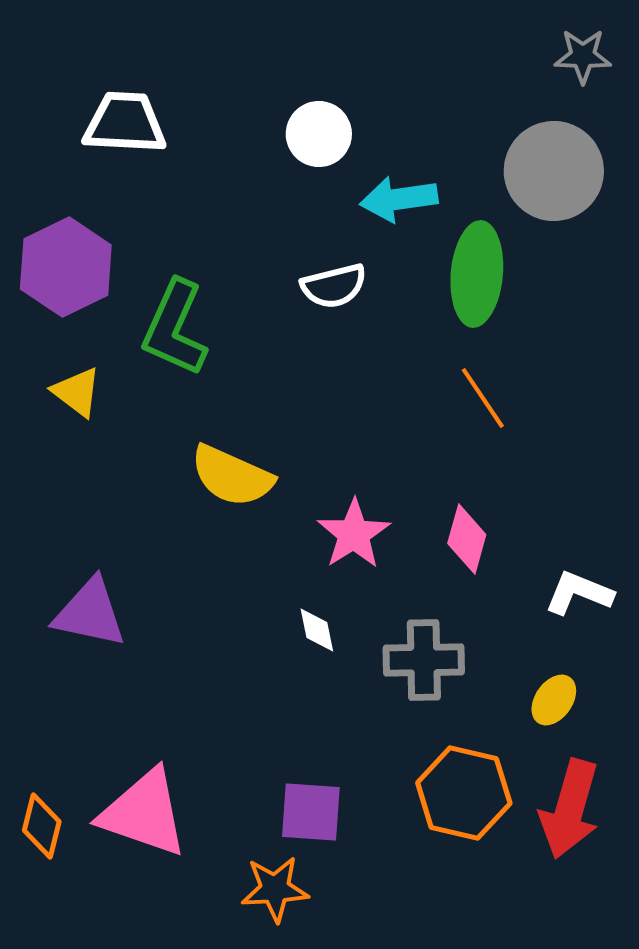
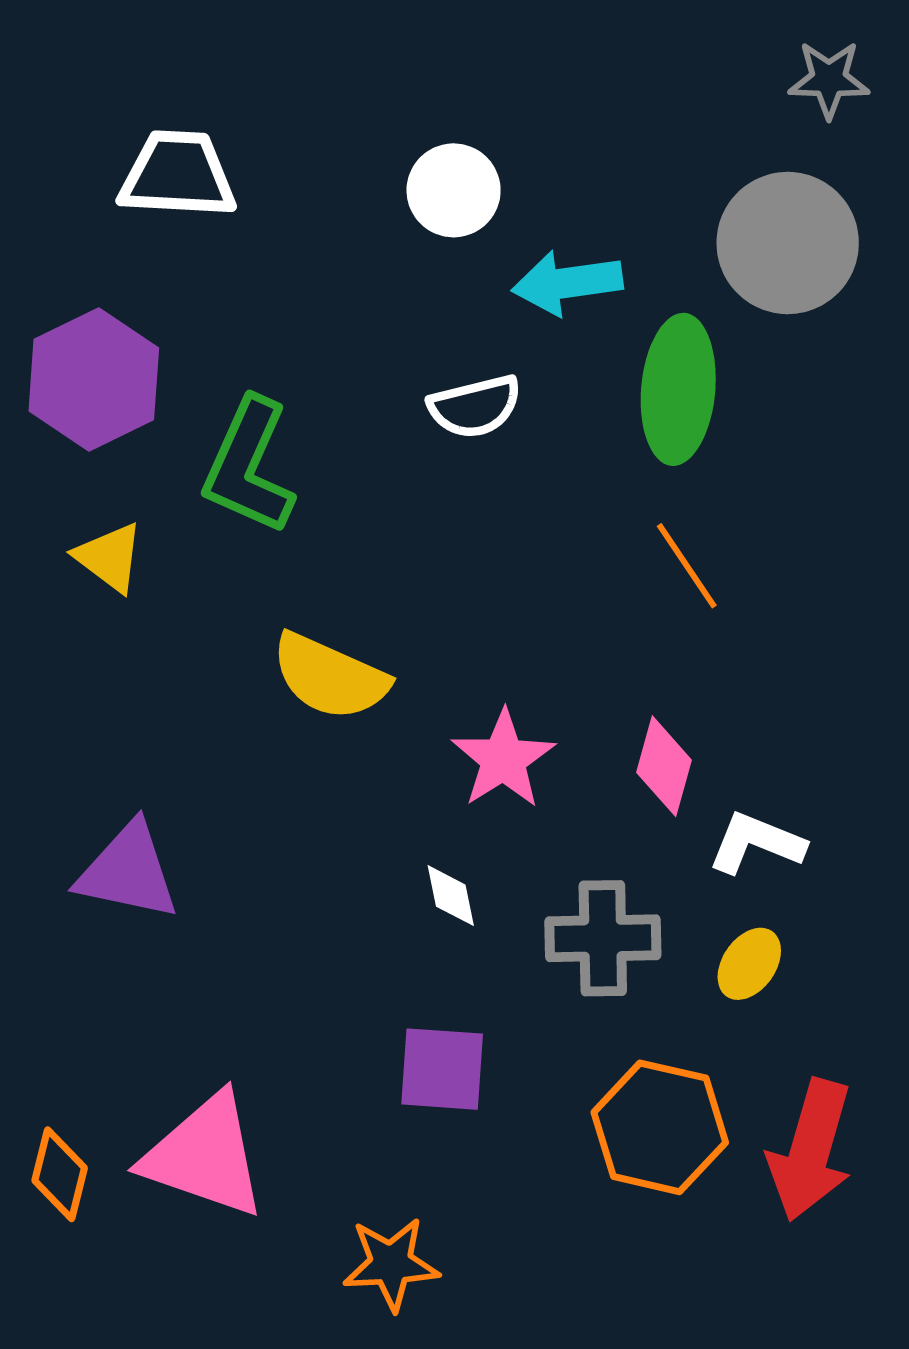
white L-shape: (579, 593) -> (756, 843), moved
yellow ellipse: (554, 700) -> (749, 964), moved
purple square: (311, 812) -> (442, 1069), moved

